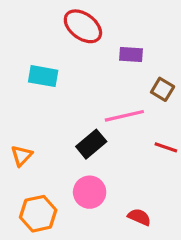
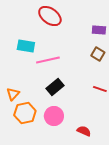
purple rectangle: (131, 54) -> (99, 30), moved
pink line: (124, 116) -> (48, 60), moved
orange hexagon: (38, 214) -> (25, 113), moved

